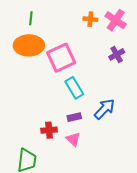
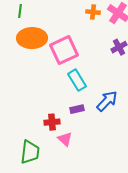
green line: (31, 18) -> (20, 11), moved
pink triangle: (73, 139) -> (65, 139), moved

